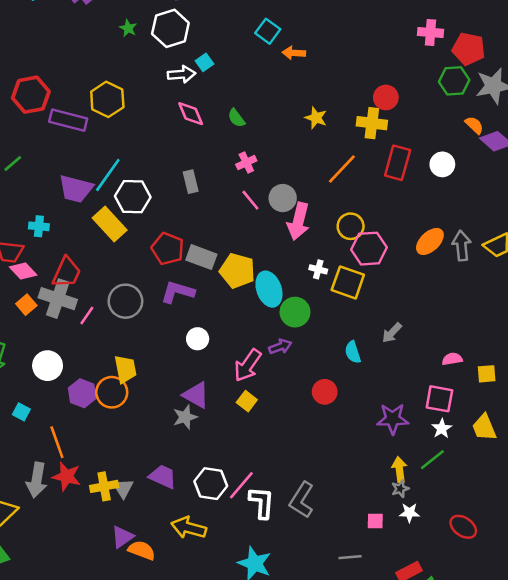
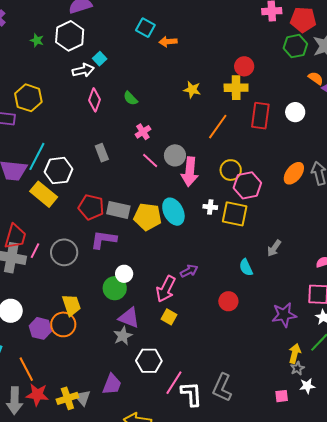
pink diamond: (191, 114) -> (94, 100), turned 50
cyan ellipse: (269, 289) -> (173, 212), moved
green circle: (295, 312) -> (115, 288), moved
pink line: (87, 315) -> (35, 251), moved
yellow arrow: (399, 469) -> (295, 353), turned 30
purple trapezoid: (163, 477) -> (112, 384), turned 95
white hexagon: (211, 484) -> (149, 361), moved

